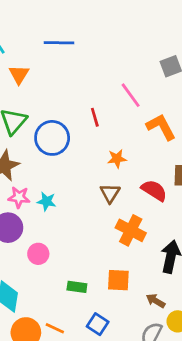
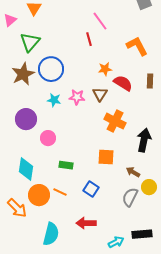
pink line: (131, 95) -> (100, 21), moved
blue circle: (52, 138) -> (51, 69), moved
red semicircle: (154, 190) -> (123, 83), moved
pink star: (19, 197) -> (77, 97), moved
green rectangle: (77, 287) -> (66, 165), moved

